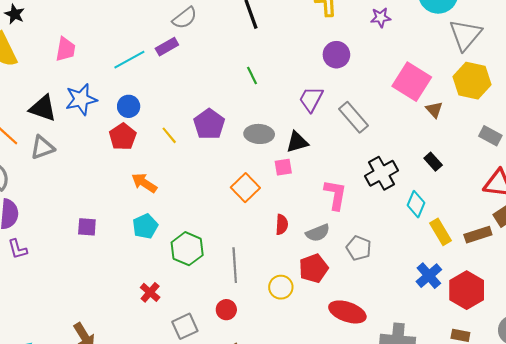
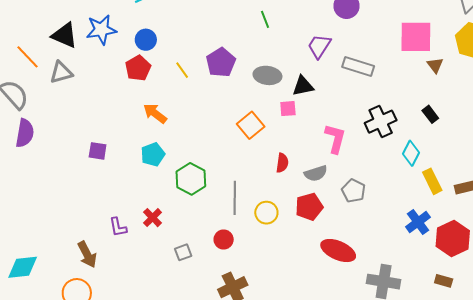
pink square: (412, 82) -> (416, 37), turned -36
gray rectangle: (354, 117) -> (358, 66), turned -36
purple L-shape: (18, 249) -> (118, 227), moved
yellow circle: (281, 287) -> (266, 213), moved
gray square: (185, 326) -> (183, 252), size x0.7

